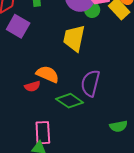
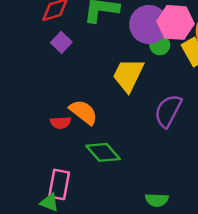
purple square: (18, 26) -> (61, 42), size x0.7
purple semicircle: (90, 83) -> (168, 111), moved

